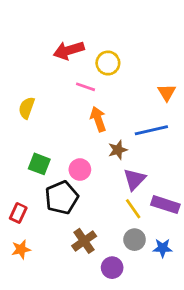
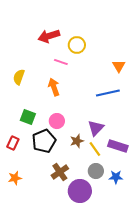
orange arrow: (98, 119) -> (54, 87), moved
brown star: (118, 150) -> (77, 141), moved
red rectangle: (18, 213) -> (13, 143), moved
purple circle: (112, 268) -> (80, 191), size x1.5

